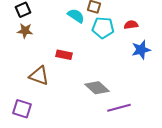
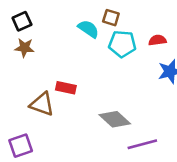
red rectangle: (64, 55) -> (66, 88), moved
purple square: (22, 109) -> (21, 146), turned -36

